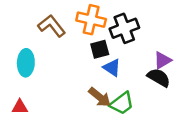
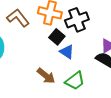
black square: (100, 49) -> (57, 37), turned -35
brown arrow: (100, 97) -> (46, 76), moved

